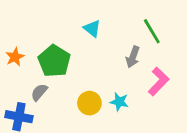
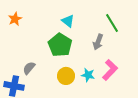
orange star: (15, 57) -> (15, 19), moved
green pentagon: (54, 61) -> (60, 45), moved
pink L-shape: (159, 81) -> (110, 70), moved

